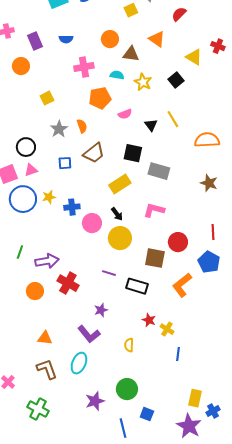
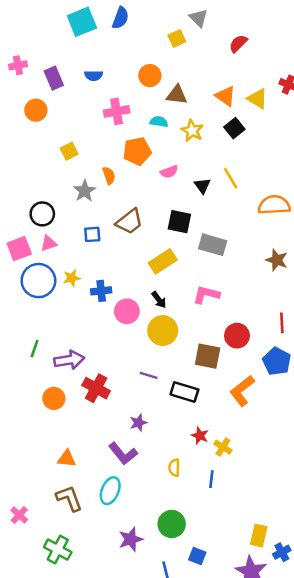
orange triangle: (157, 39) -> (225, 96), moved
orange semicircle: (82, 126) -> (109, 176), moved
blue line: (178, 354) -> (211, 479), moved

